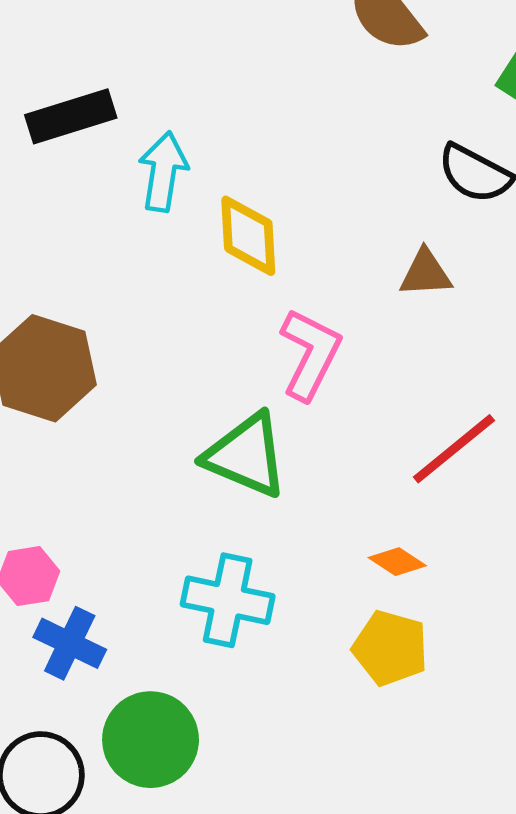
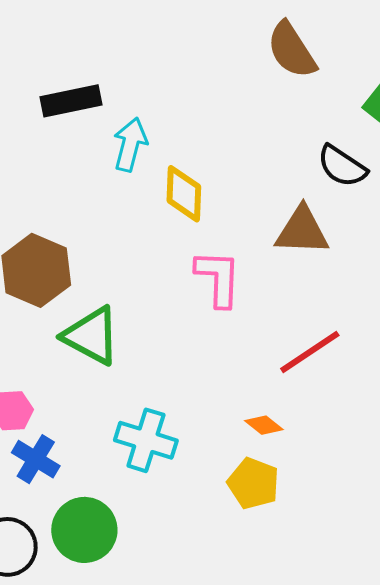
brown triangle: (426, 273) -> (302, 231), size x1.5
pink L-shape: (310, 354) -> (218, 278), turned -30
green triangle: (246, 455) -> (91, 336), moved

